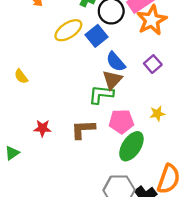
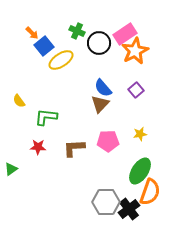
blue square: (97, 36) -> (44, 46), moved
green L-shape: (101, 94) -> (46, 117), moved
green ellipse: (131, 146) -> (140, 171), moved

